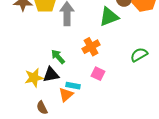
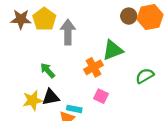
green triangle: (109, 17) -> (113, 50), moved
green arrow: (58, 57) -> (48, 71), moved

